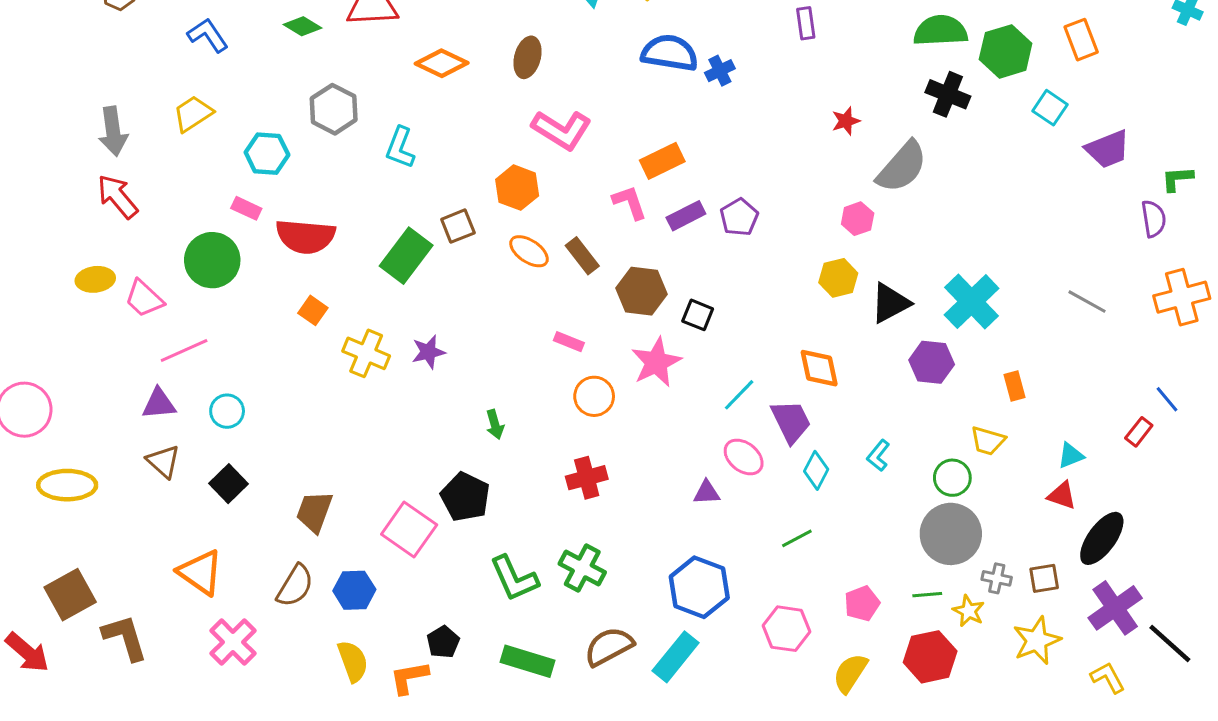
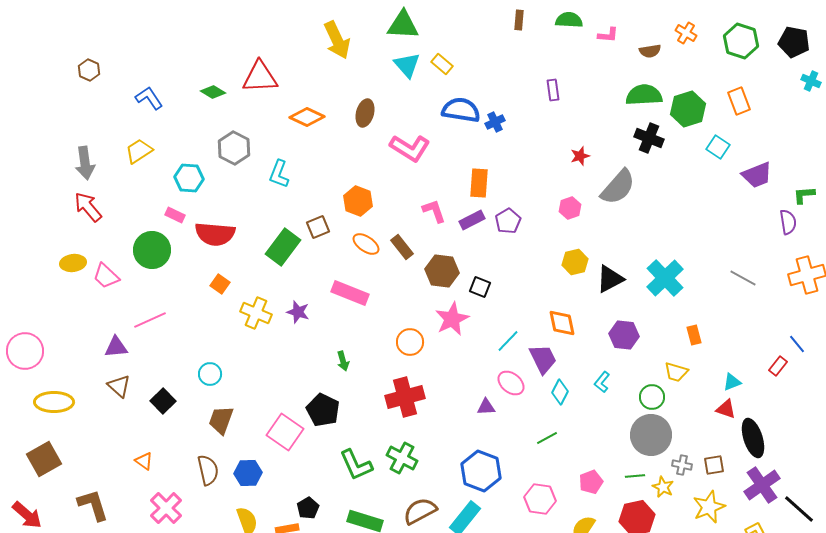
pink L-shape: (562, 130) -> (410, 148), moved
orange rectangle: (662, 161) -> (479, 183), moved, turned -60
pink hexagon: (858, 219) -> (570, 208), moved
pink rectangle: (569, 342) -> (350, 293), moved, size x1.8
pink line: (184, 350) -> (150, 320), moved
purple star: (428, 352) -> (298, 312), turned 30
purple hexagon: (932, 362) -> (624, 335), moved
cyan circle: (227, 411) -> (210, 374), moved
red cross: (587, 478) -> (405, 397), size x1.4
black ellipse: (1102, 538) -> (753, 438), turned -54
orange triangle: (200, 572) -> (144, 461), size x0.6
brown semicircle: (295, 586) -> (208, 470), turned -44
brown square: (70, 595) -> (44, 459), moved

